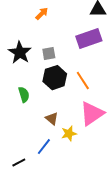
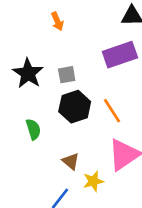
orange arrow: (42, 14) -> (57, 21), turned 112

